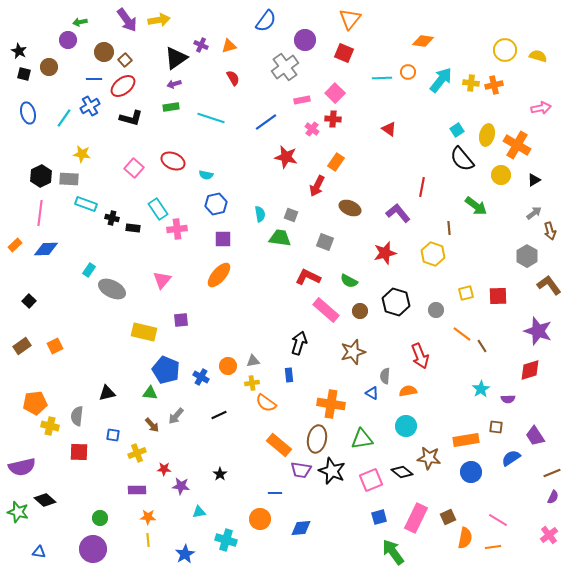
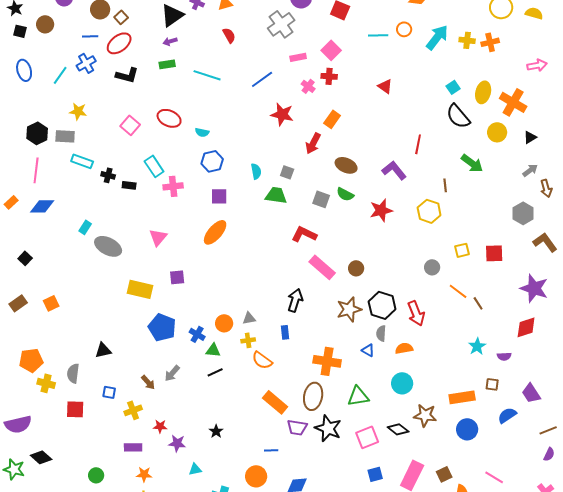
green semicircle: (349, 281) -> (345, 194), moved
black hexagon: (396, 302) -> (382, 305), moved
green triangle: (150, 393) -> (213, 350), moved

